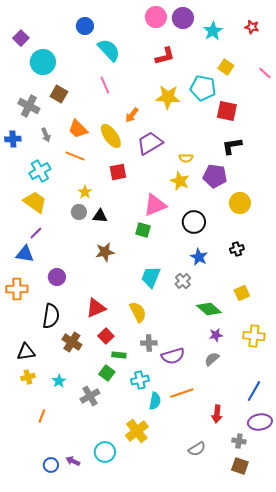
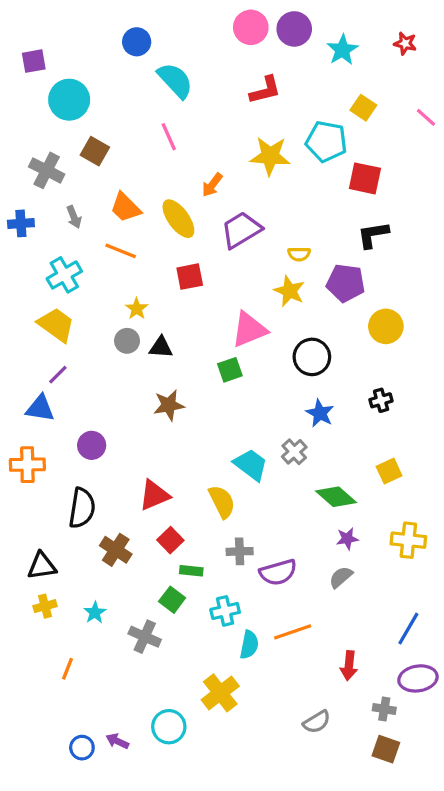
purple square: (21, 38) -> (34, 61), turned 35
green square: (143, 230) -> (230, 370), turned -35
cyan trapezoid: (151, 277) -> (251, 465), moved, turned 105
gray cross: (90, 396) -> (145, 637), turned -36

